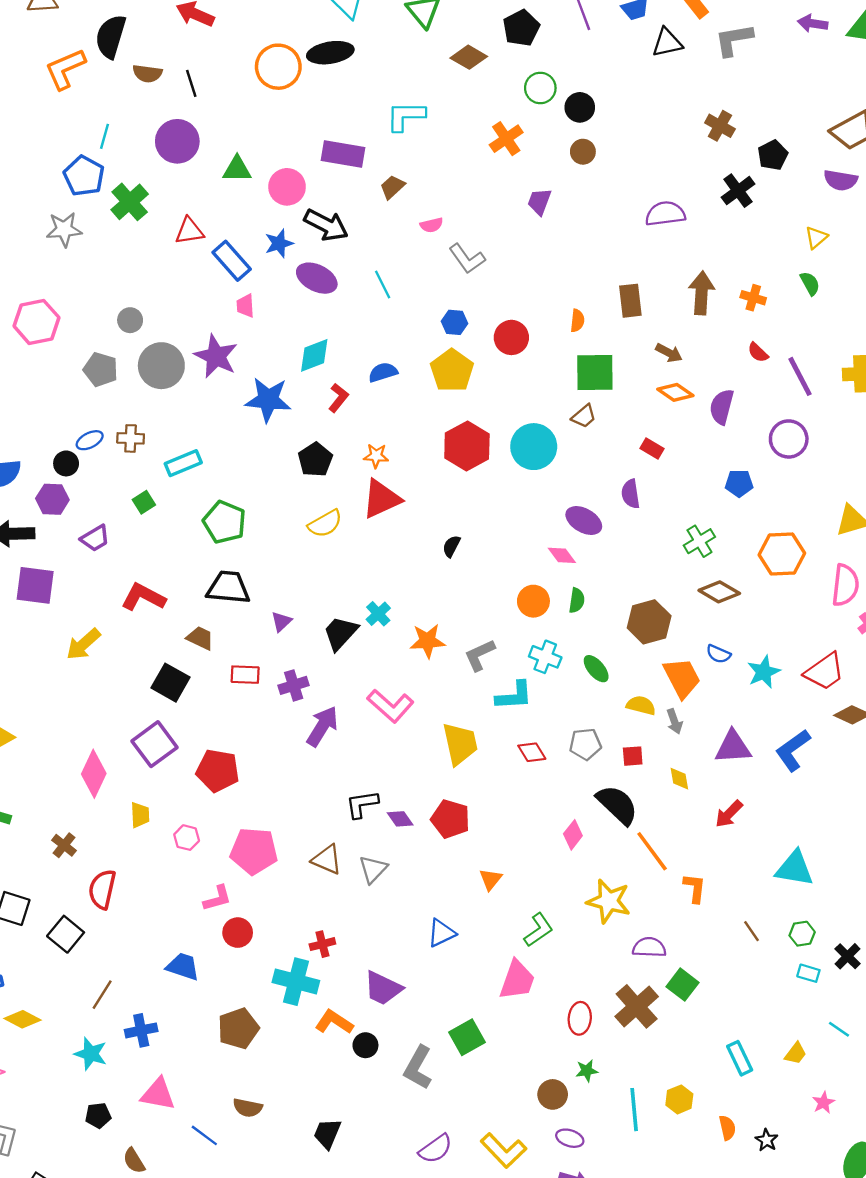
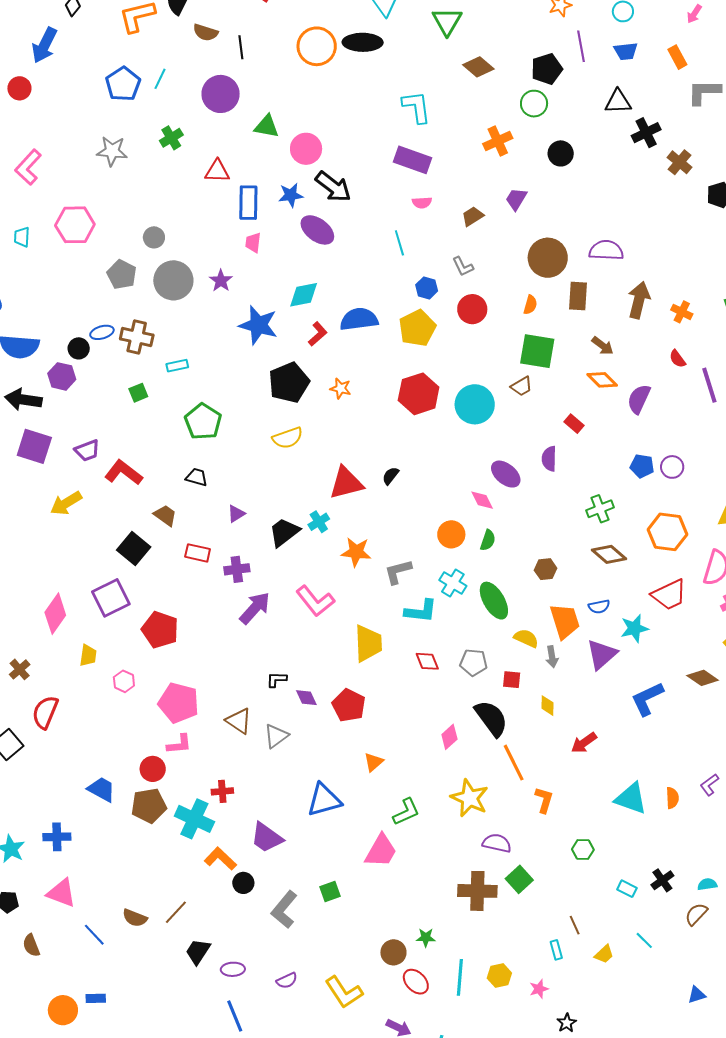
black pentagon: (521, 28) -> (547, 69), moved
black triangle: (667, 43) -> (618, 102), moved
black circle: (580, 107) -> (561, 153), moved
cyan L-shape: (406, 116) -> (417, 107), turned 72
brown circle: (583, 152) -> (548, 258), moved, size x1.8
purple rectangle: (343, 154) -> (412, 160), moved
blue pentagon: (84, 176) -> (123, 84), moved
brown trapezoid: (392, 187) -> (473, 216), moved
black cross: (738, 191) -> (646, 133), moved
green cross: (130, 202) -> (171, 138), size x0.7
purple semicircle: (665, 214) -> (606, 250), moved
gray L-shape: (467, 259) -> (463, 267), moved, size x0.7
blue rectangle: (232, 261) -> (248, 203), turned 32
cyan line: (383, 285) -> (399, 243), moved
purple star: (216, 356) -> (221, 281), size x0.6
blue semicircle: (383, 372) -> (359, 319), size x1.5
brown cross: (131, 438) -> (137, 337), size x1.4
purple circle: (789, 439) -> (672, 467), moved, size x0.7
black pentagon: (315, 460) -> (289, 383), size x1.4
cyan rectangle: (183, 463) -> (177, 366), size x0.7
red triangle: (381, 499) -> (346, 483), moved
purple trapezoid: (95, 538) -> (87, 450), moved
black trapezoid: (228, 588) -> (197, 477), size x0.6
brown hexagon: (649, 622) -> (546, 569), size x0.6
blue semicircle: (718, 654) -> (599, 607), turned -45
green ellipse: (596, 669) -> (494, 601), size x1.5
red trapezoid: (825, 672) -> (669, 595), moved
purple triangle: (733, 747) -> (602, 654), moved, turned -48
black L-shape: (362, 804) -> (277, 680), size x0.7
pink L-shape: (217, 898) -> (179, 744), moved
brown line: (752, 931) -> (575, 925), moved
blue triangle: (441, 933) -> (324, 800), size x1.4
green hexagon: (802, 934) -> (583, 850), moved
brown line: (102, 995) -> (176, 912), moved
brown cross: (637, 1006) -> (477, 891), turned 33
red ellipse: (580, 1018) -> (416, 982), moved, turned -60
brown pentagon: (238, 1029) -> (149, 806), moved
green square: (467, 1037) -> (330, 891), size x0.7
cyan rectangle: (740, 1058) -> (556, 950), size x0.7
pink star: (823, 1103) -> (539, 989), moved
orange semicircle: (727, 1128) -> (672, 798), moved
purple ellipse: (570, 1138) -> (233, 969), moved, turned -30
purple semicircle: (436, 1149) -> (287, 981), size x0.7

